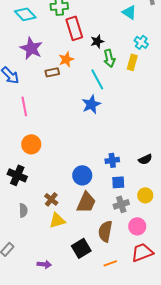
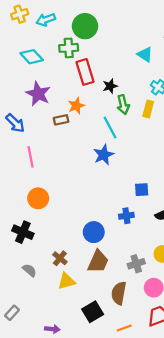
blue square: (118, 182) -> (142, 190), moved
gray semicircle: (23, 210) -> (29, 270), turned -48

